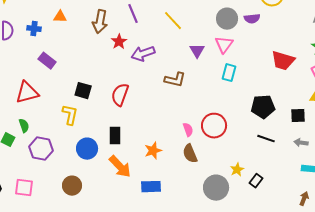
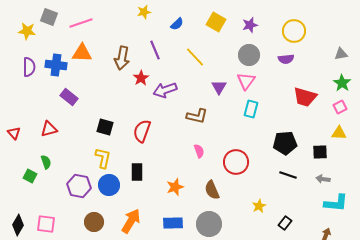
orange triangle: (60, 17) -> (82, 53), size x1.5
purple semicircle: (252, 19) -> (286, 59), moved
blue cross: (34, 29) -> (56, 65), size x1.5
red triangle: (27, 93) -> (49, 129), size x0.7
yellow L-shape: (70, 115) -> (103, 158), moved
pink semicircle: (188, 130) -> (199, 151), moved
purple hexagon: (41, 149) -> (79, 186), moved
orange arrow: (120, 167) -> (131, 221), moved, turned -105
black rectangle: (256, 181) -> (285, 223), moved
gray circle: (216, 188) -> (209, 224), moved

